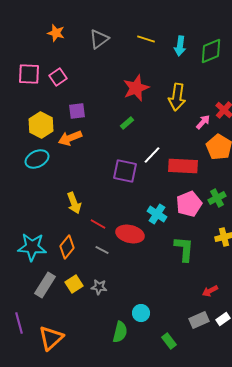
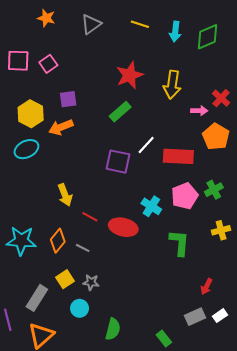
pink arrow: (203, 122) -> (199, 111), turned 49
green rectangle: (127, 123) -> (120, 112), size x1.5
gray line: (102, 250) -> (83, 248), moved
gray rectangle: (45, 285) -> (37, 298), moved
red arrow: (210, 291) -> (206, 286), turned -35
cyan circle: (141, 313) -> (80, 308), moved

